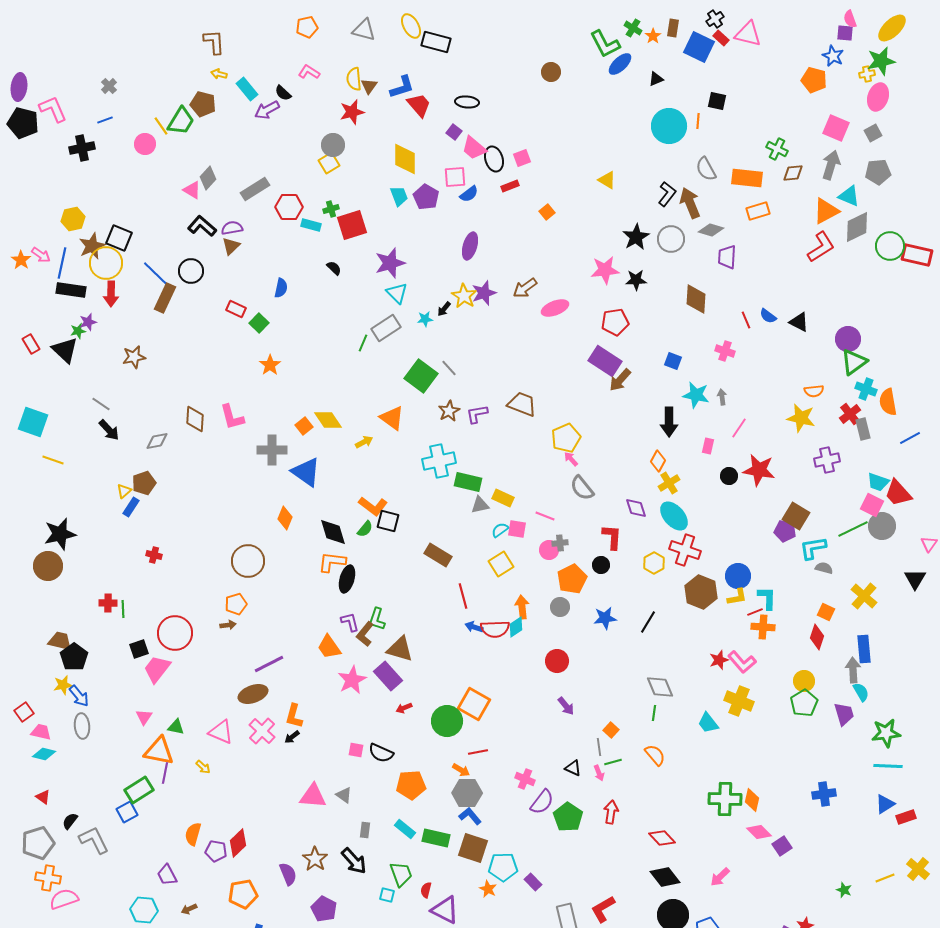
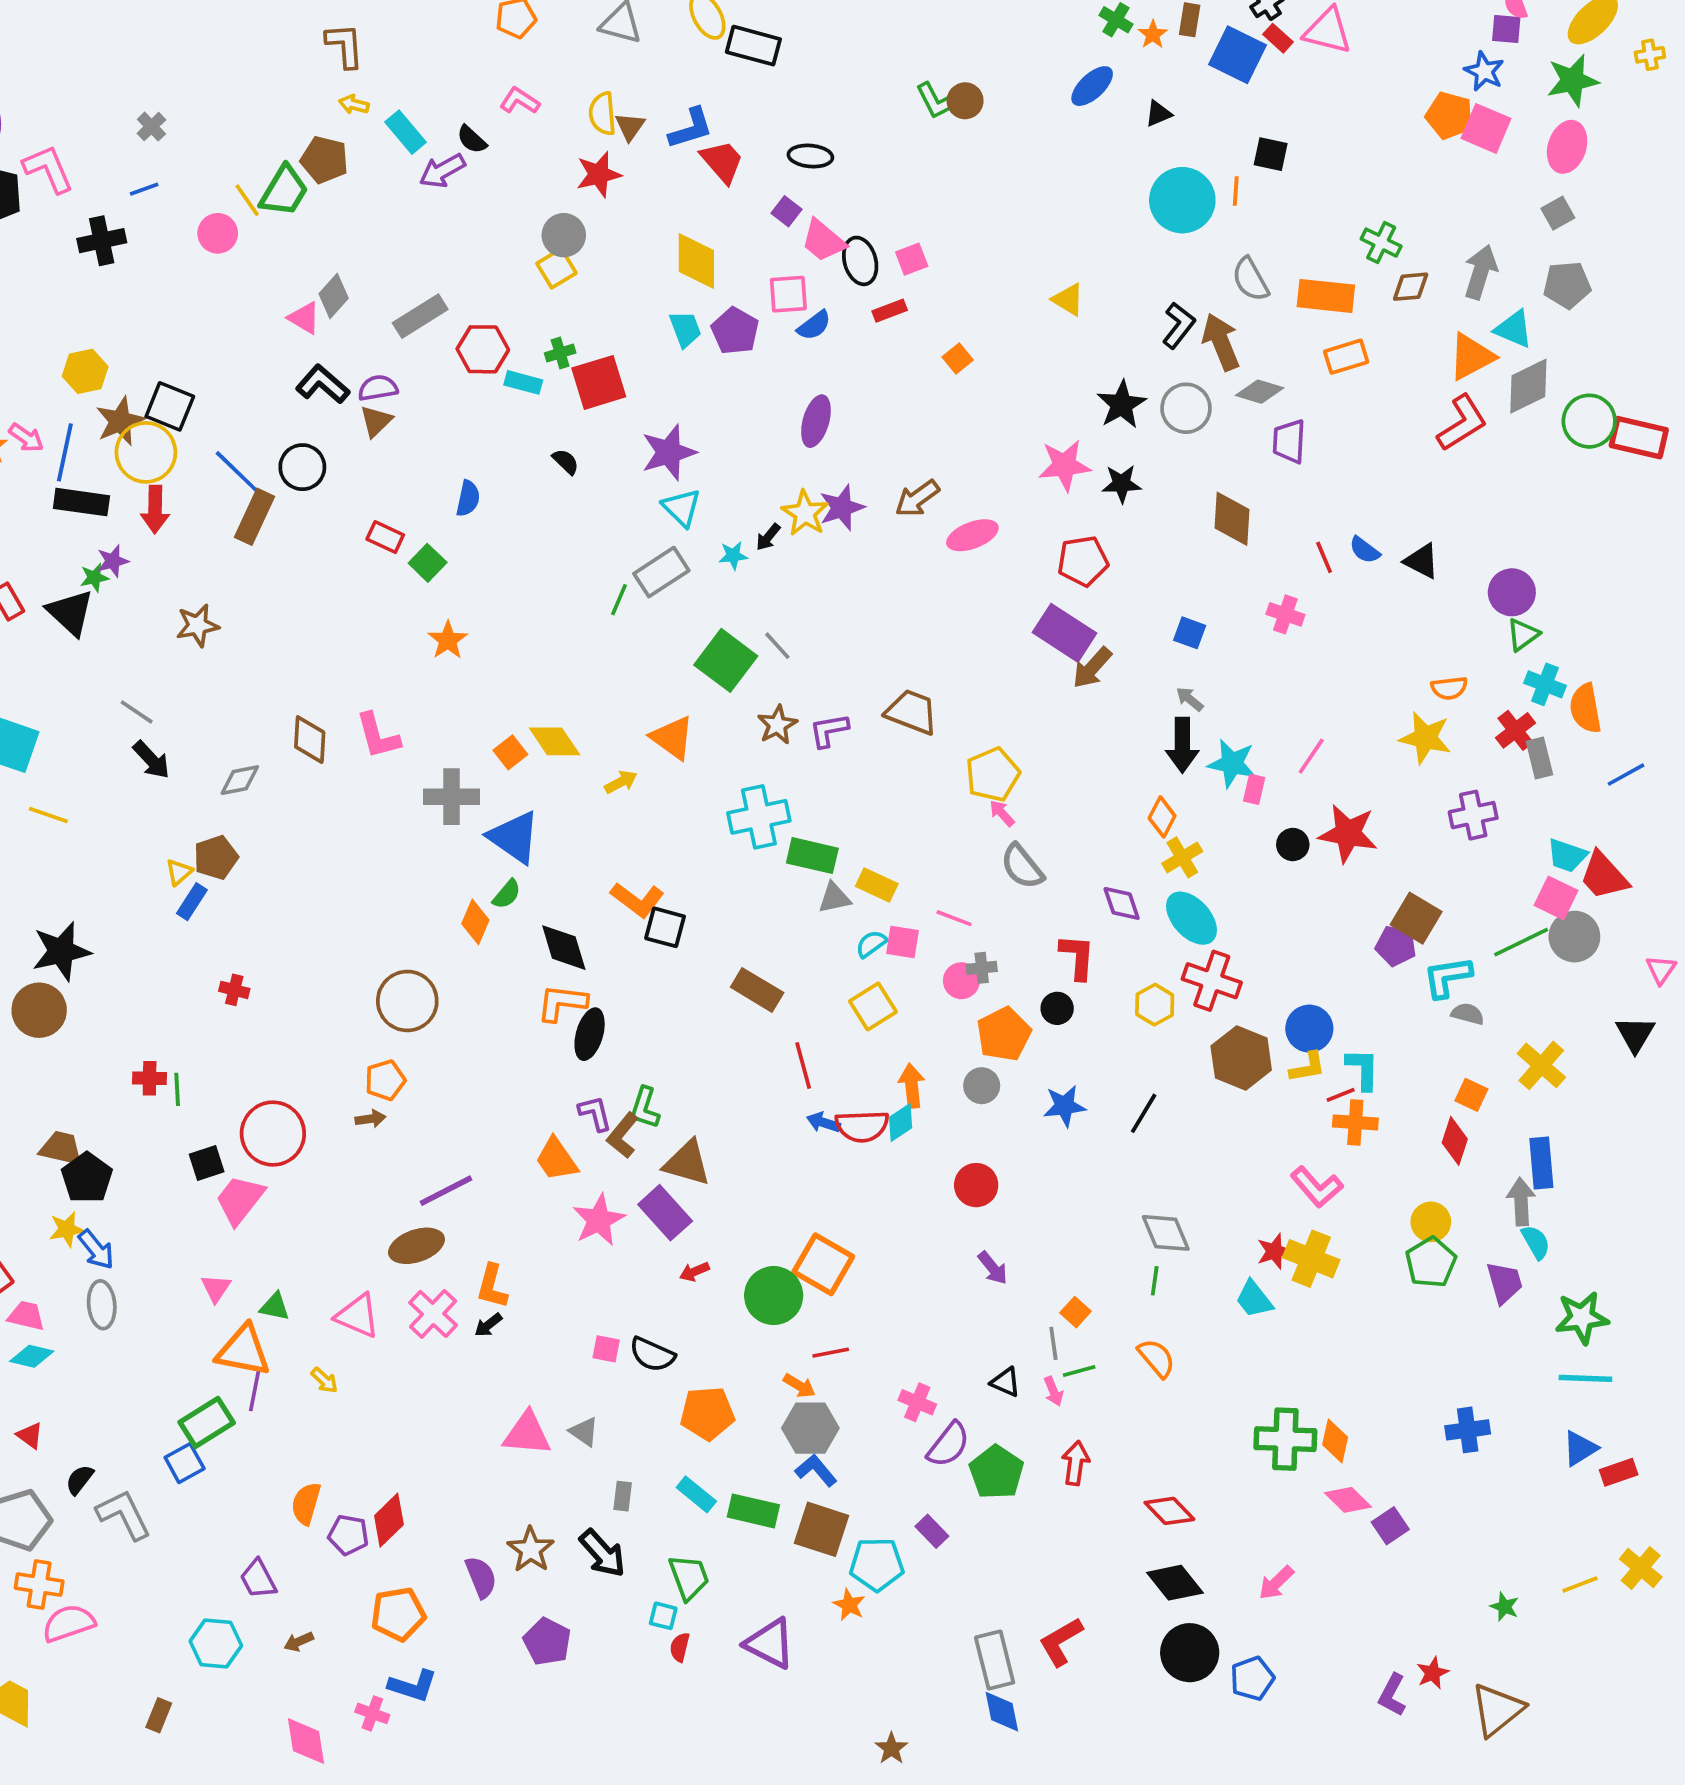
green L-shape: (605, 44) -> (936, 101), moved, size x0.7
yellow cross: (867, 74) -> (1650, 55), moved
pink square: (836, 128) -> (1486, 128), moved
green triangle: (854, 362) -> (1523, 635), size x0.7
cyan star: (696, 395) -> (1232, 764), moved
gray arrow: (722, 397) -> (1190, 699), moved, turned -42
green semicircle: (365, 529) -> (507, 894), moved
red star: (719, 660) -> (1274, 1251), moved
purple rectangle: (533, 882) -> (932, 1531), moved
red semicircle: (426, 890) -> (680, 1647), moved

